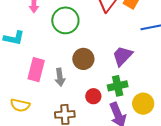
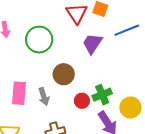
purple trapezoid: (122, 56) -> (92, 44), moved
red circle: (93, 96) -> (82, 101), moved

